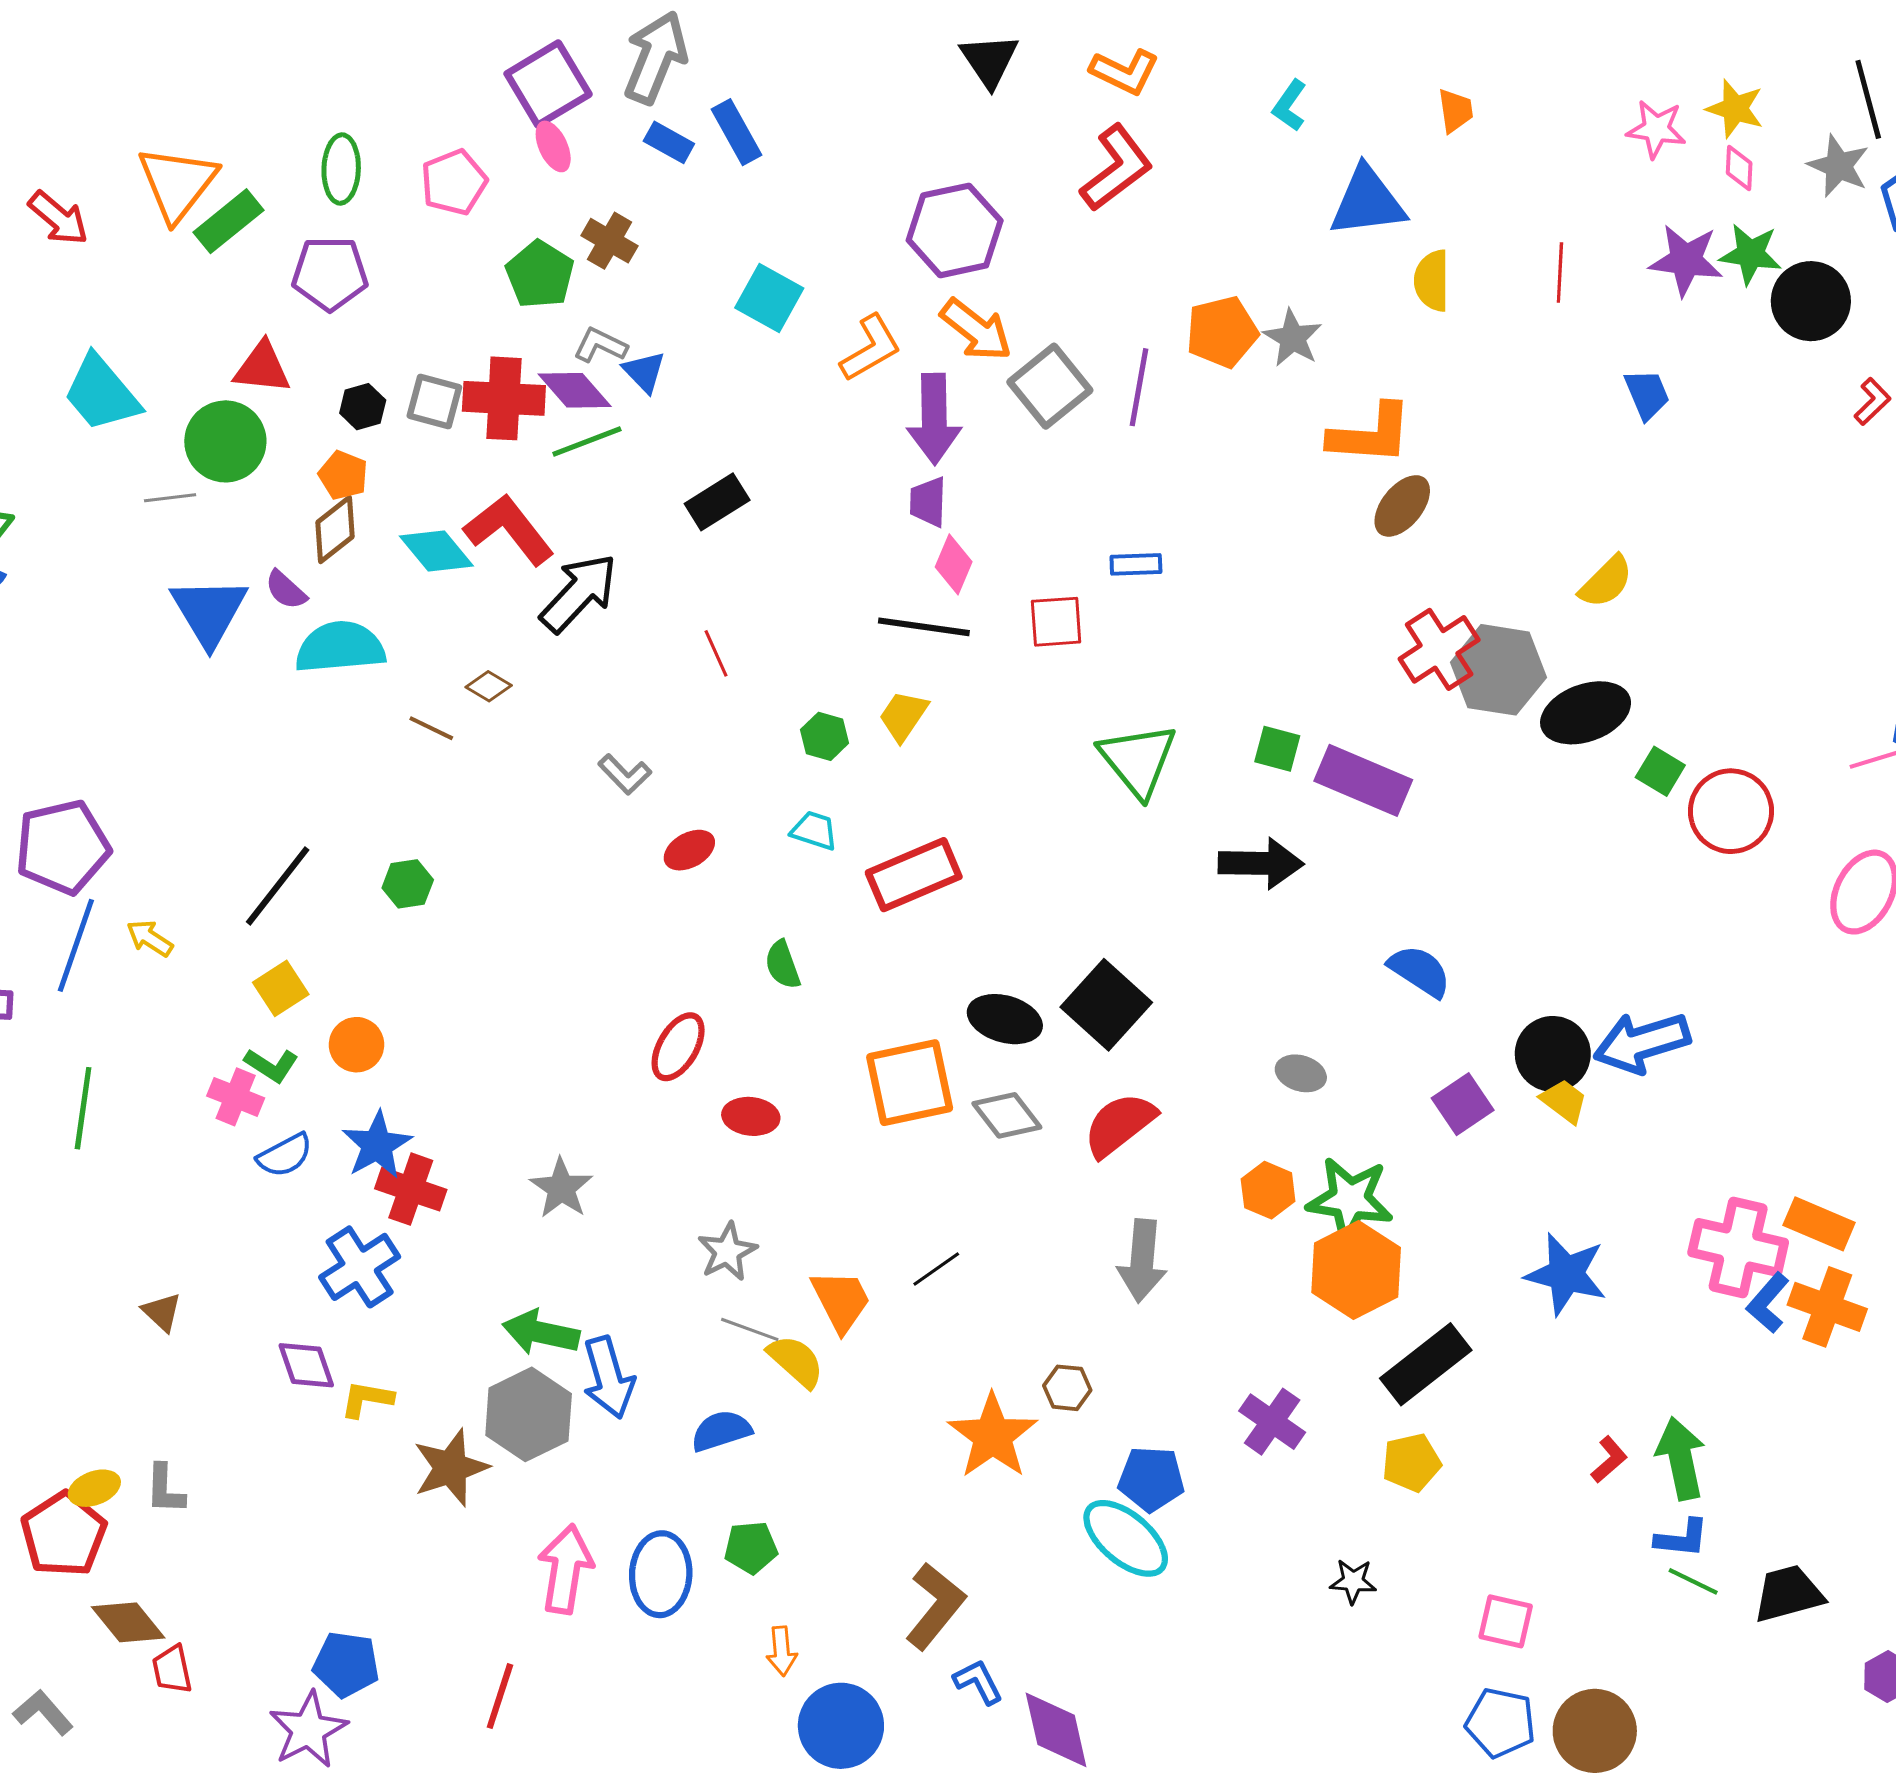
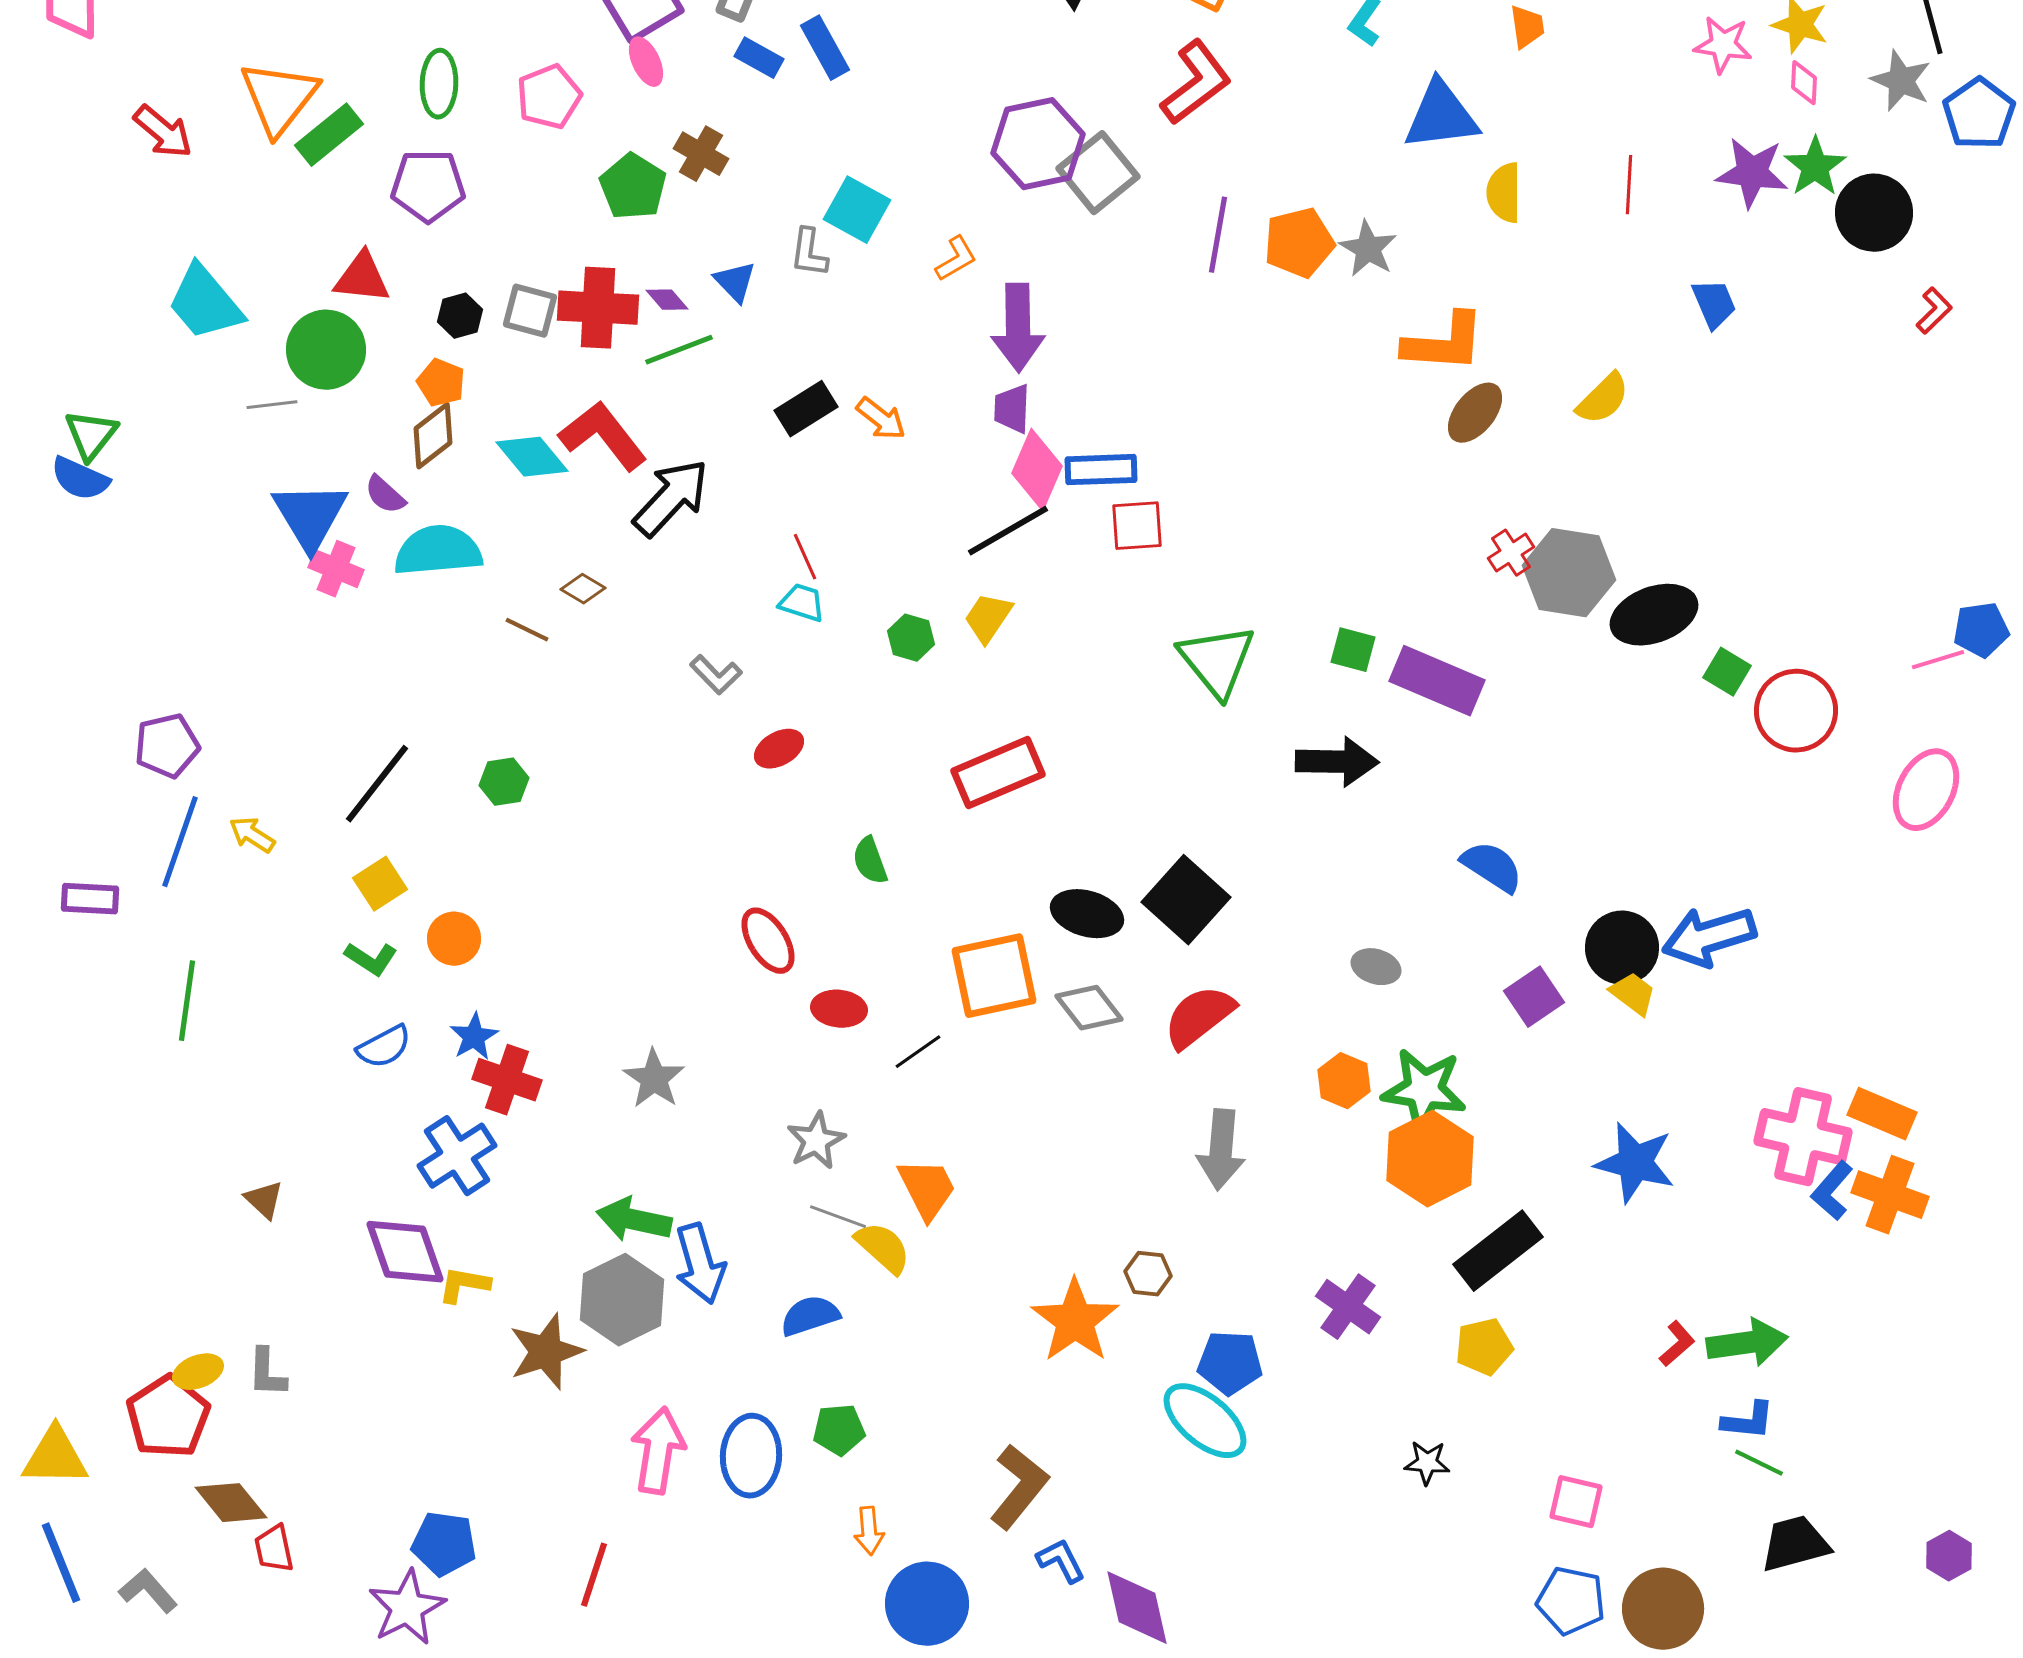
green star: (1750, 254) -> (1815, 167), turned 30
orange arrow: (976, 330) -> (881, 419), moved, size x0.7
gray L-shape: (600, 345) -> (809, 253), moved, turned -108
orange L-shape: (871, 348) -> (956, 259), size x0.7
gray square: (1050, 386) -> (1098, 173), moved
purple line: (1139, 387) -> (1218, 235), moved
purple diamond: (575, 390) -> (667, 300), size x0.6
pink diamond: (954, 564) -> (1037, 470), size x1.4
blue rectangle: (1136, 564) -> (1101, 470), moved, size x1.4
yellow semicircle: (1606, 582) -> (1603, 399), moved
black line: (924, 627) -> (1008, 531), turned -38
red cross: (1439, 649) -> (1511, 553), size x0.6
cyan trapezoid: (814, 831) -> (802, 603), moved
purple pentagon: (63, 847) -> (167, 746), size x0.7
red ellipse: (678, 1047) -> (768, 941), turned -62
pink cross: (236, 1097) -> (336, 569), moved
blue star: (377, 1145) -> (474, 1037), size x0.7
black line: (936, 1269) -> (918, 1052), moved
purple diamond: (306, 1365) -> (405, 1252), size x1.4
green arrow: (1681, 1458) -> (1747, 1343), turned 94
black trapezoid: (1788, 1594) -> (1795, 1544), moved

